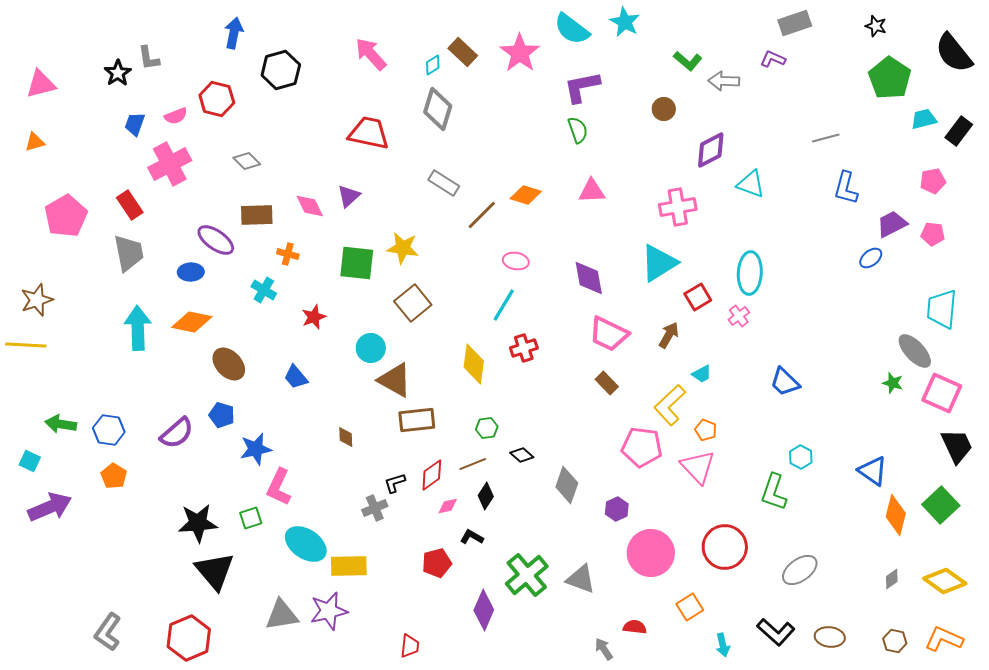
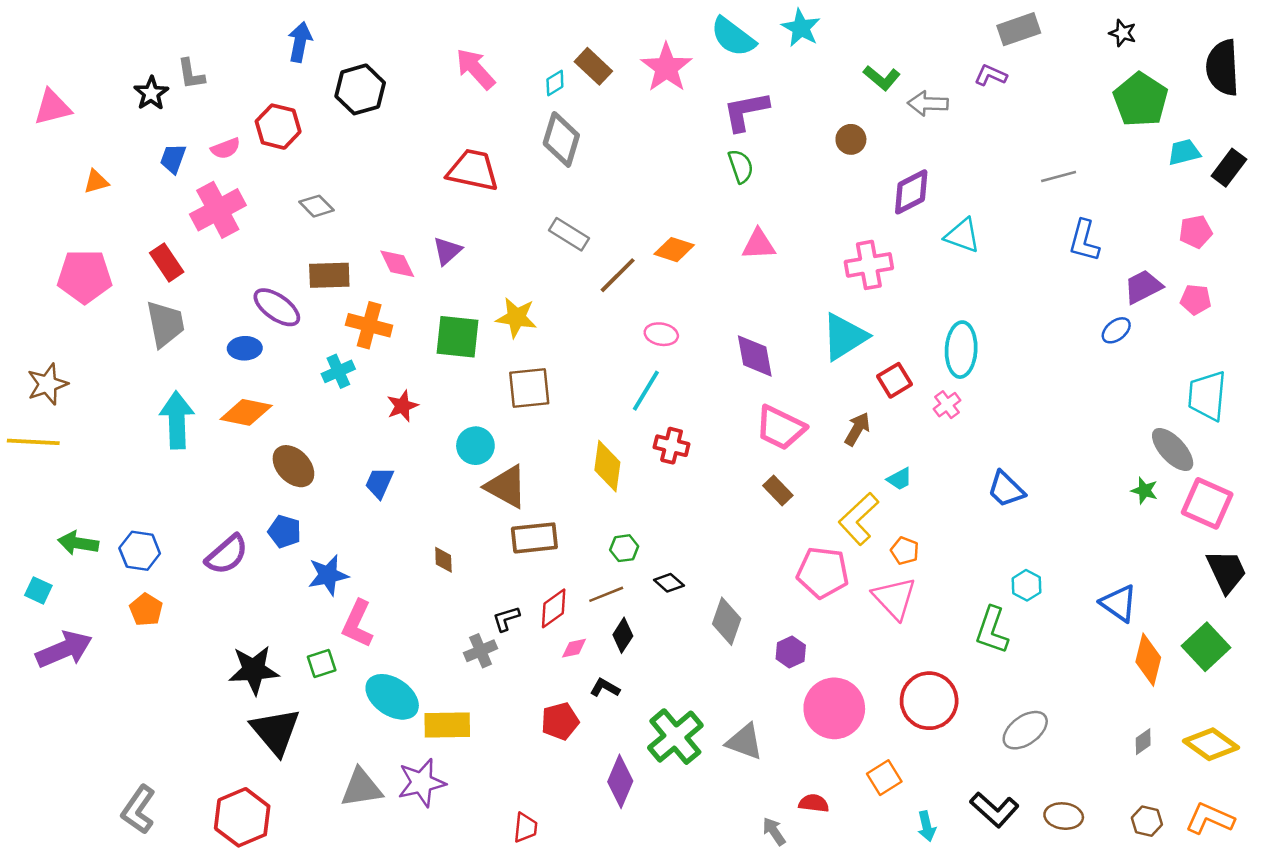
black semicircle: (954, 53) -> (1223, 68), turned 36
orange triangle: (35, 142) -> (96, 182), moved
pink pentagon: (66, 216) -> (85, 277), turned 30
orange cross: (288, 254) -> (369, 325), size x1.6
cyan cross: (264, 290) -> (338, 371), turned 35
brown square: (413, 303) -> (529, 388), turned 33
red cross: (524, 348) -> (672, 446), turned 32
blue trapezoid: (296, 377) -> (379, 483), turned 64

